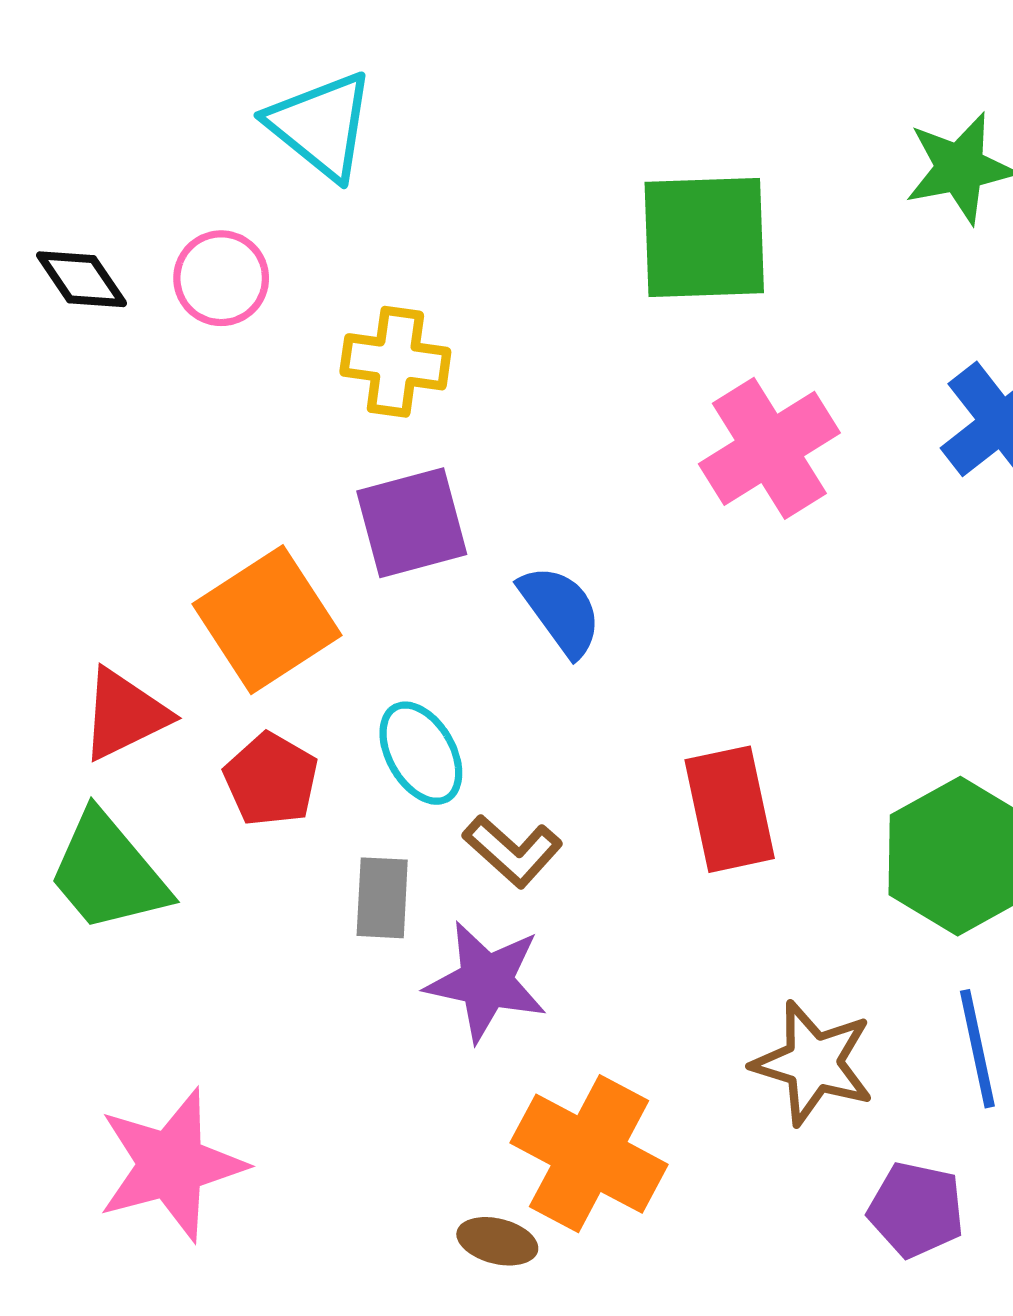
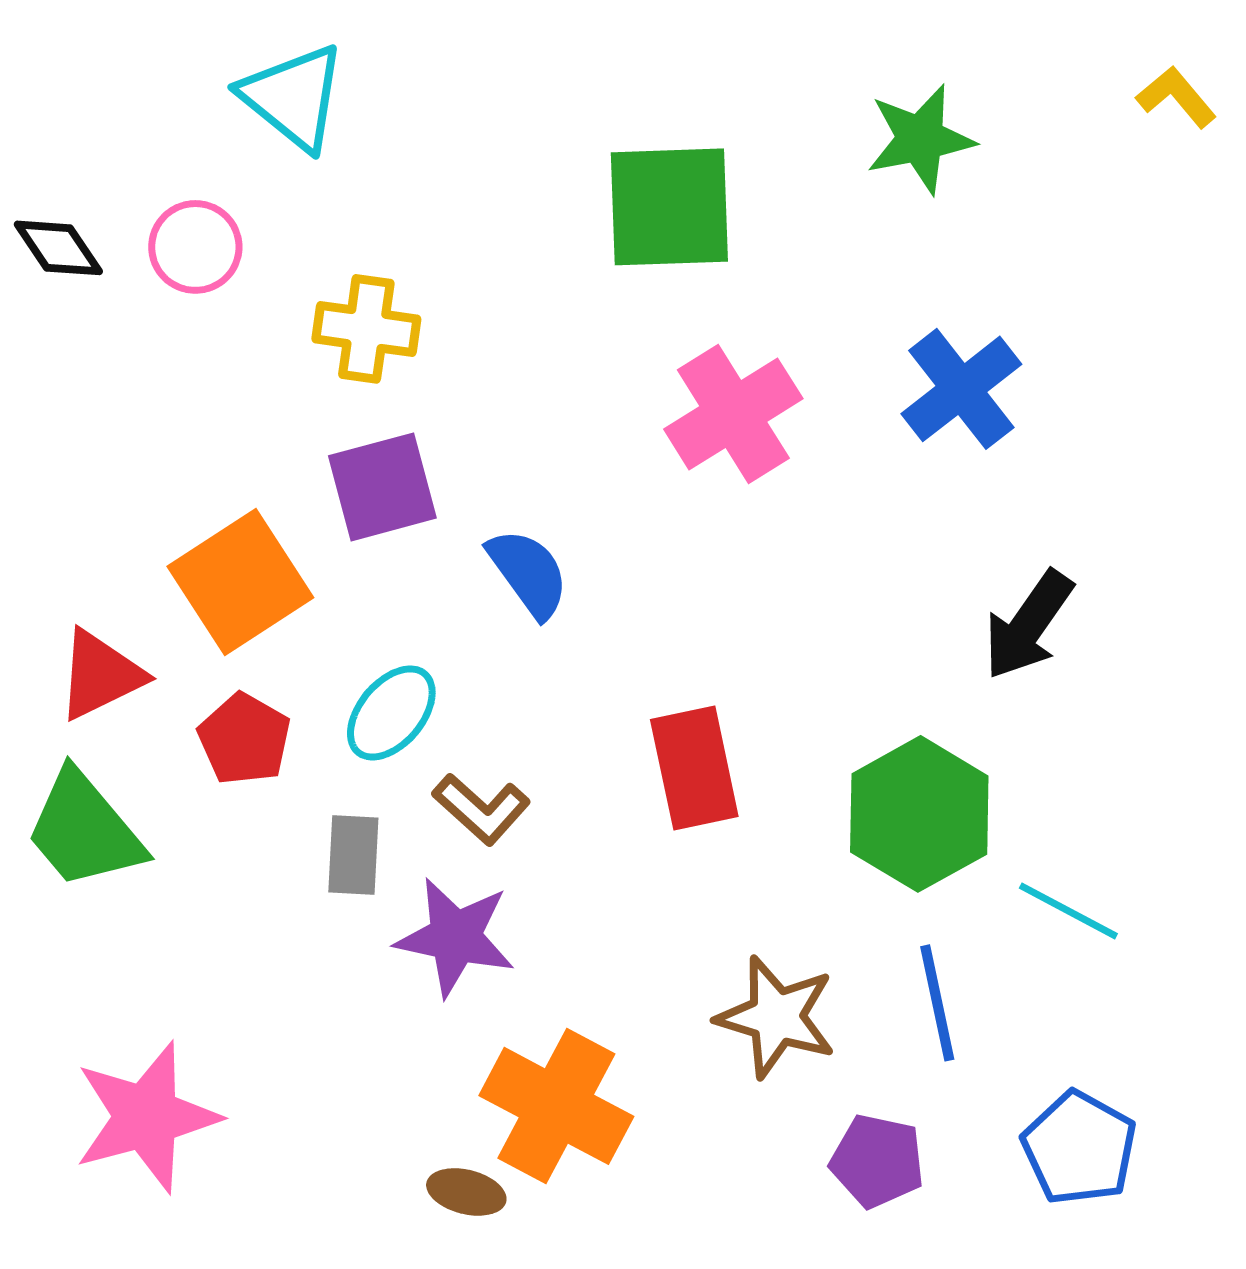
cyan ellipse: (421, 753) -> (391, 713), turned 70

